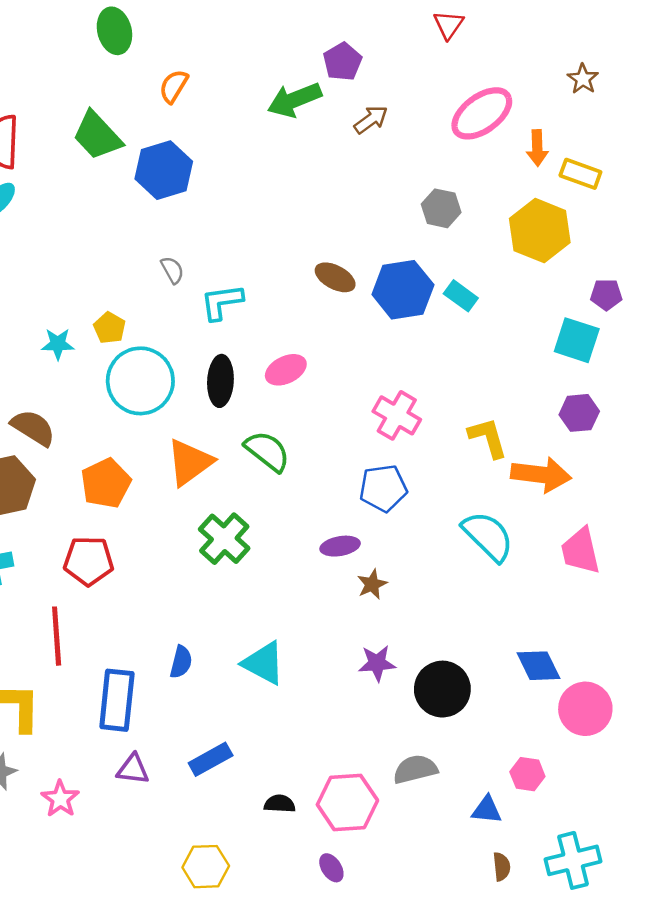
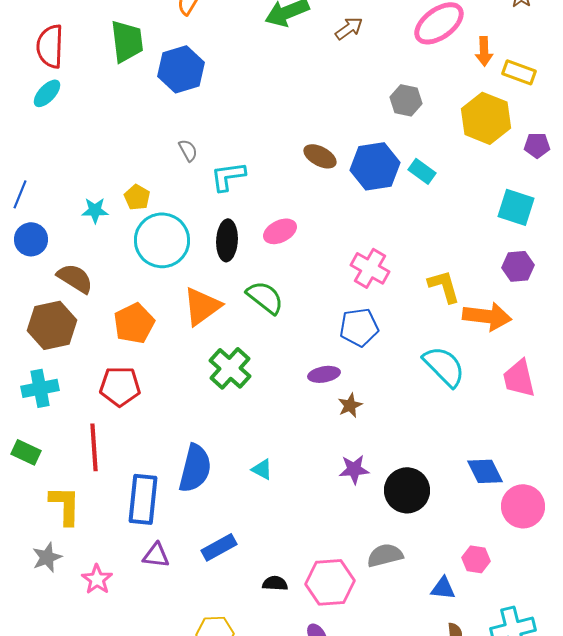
green trapezoid: (97, 136) -> (127, 41), turned -144
purple pentagon: (606, 295) -> (537, 145), moved
blue semicircle: (181, 662) -> (195, 468), size x1.8
cyan triangle: (264, 663) -> (262, 469), size x0.6

